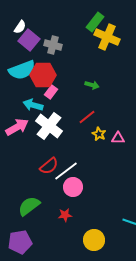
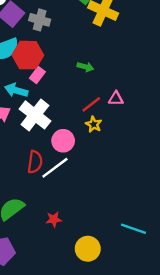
red line: (87, 117) -> (91, 104), moved
pink triangle: (118, 138) -> (116, 99), moved
red semicircle: (49, 166) -> (35, 162), turned -42
pink circle: (73, 187) -> (63, 141), moved

